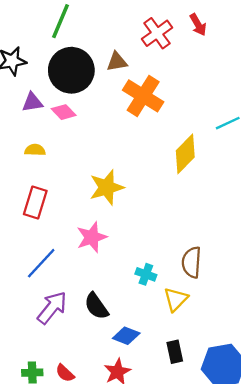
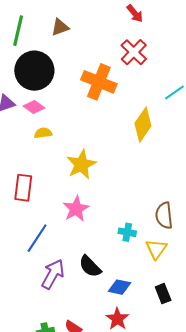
red cross: (157, 33) -> (134, 52), moved
brown triangle: (117, 62) -> (60, 27), moved
yellow semicircle: (35, 150) -> (43, 133), moved

